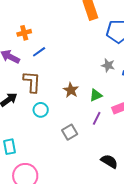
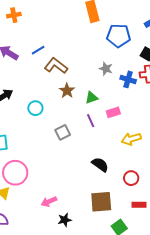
orange cross: (24, 33) -> (14, 15), moved
brown L-shape: (32, 82) -> (56, 66), moved, turned -60
purple line: (97, 118) -> (91, 121), turned -56

